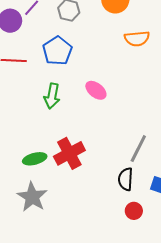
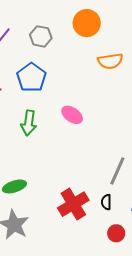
red cross: (69, 153) -> (73, 204), moved
black semicircle: (126, 179) -> (106, 202), size x0.7

